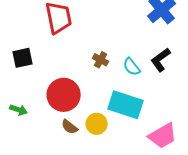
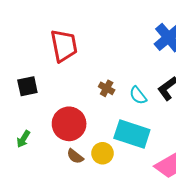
green arrow: (19, 110) -> (23, 139), turned 102

